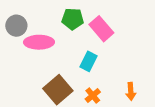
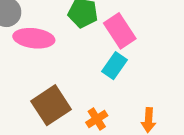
cyan rectangle: (89, 61) -> (114, 66), moved

